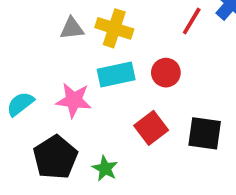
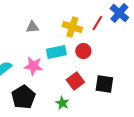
yellow cross: (114, 28) -> (72, 27), moved
green star: (105, 168) -> (62, 103), moved

